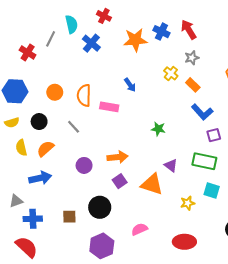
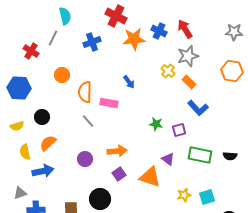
red cross: (104, 16) -> (116, 16), moved, size x1.5
cyan semicircle: (72, 24) -> (65, 16), moved
blue cross: (91, 43) -> (92, 42), turned 30
gray star: (192, 58) -> (188, 56), size x1.5
orange circle: (55, 92) -> (62, 75), moved
yellow semicircle: (12, 123) -> (17, 126), moved
gray line: (74, 127) -> (88, 121), moved
purple square: (214, 135) -> (179, 130), moved
yellow semicircle: (21, 148) -> (25, 152), moved
cyan square: (212, 191) -> (207, 197), moved, turned -35

